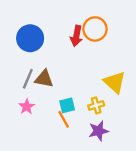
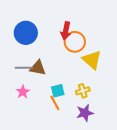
orange circle: (95, 29) -> (75, 42), moved
gray line: (28, 79) -> (24, 68), turned 66
yellow triangle: (115, 82) -> (92, 60), moved

